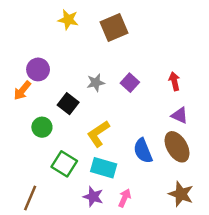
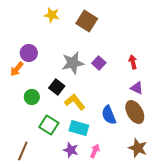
brown square: (114, 28) -> (87, 21), turned -35
gray star: (96, 83) -> (73, 63), size x1.6
black square: (68, 104) -> (57, 87), moved
yellow L-shape: (98, 134) -> (75, 102), turned 85

